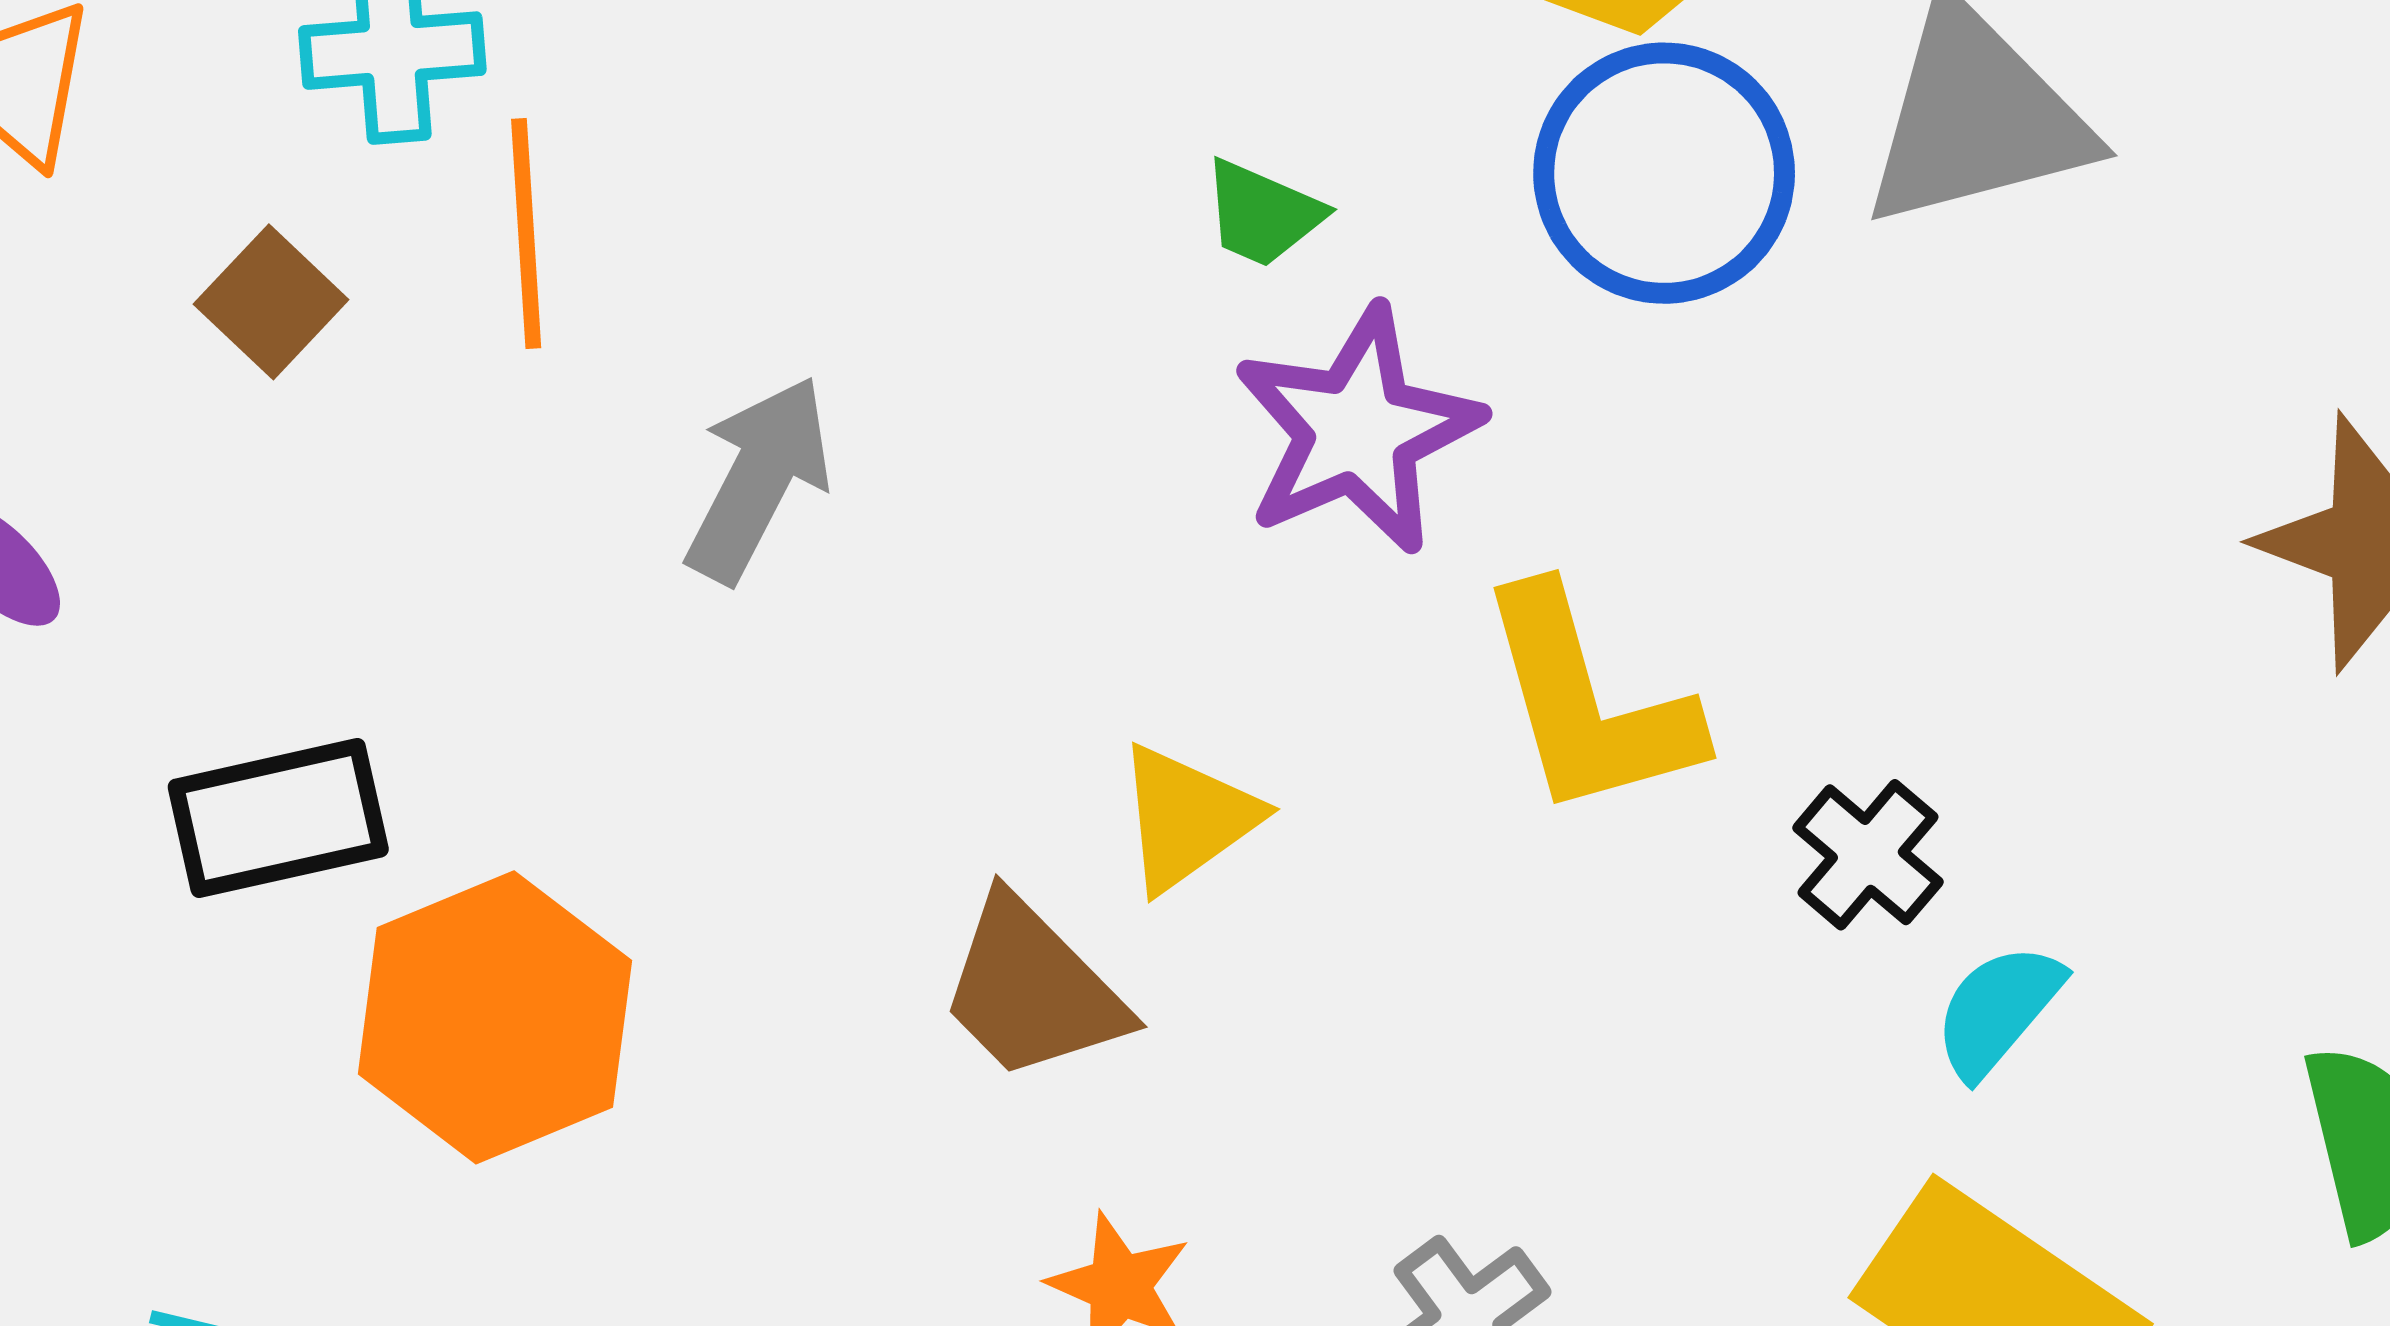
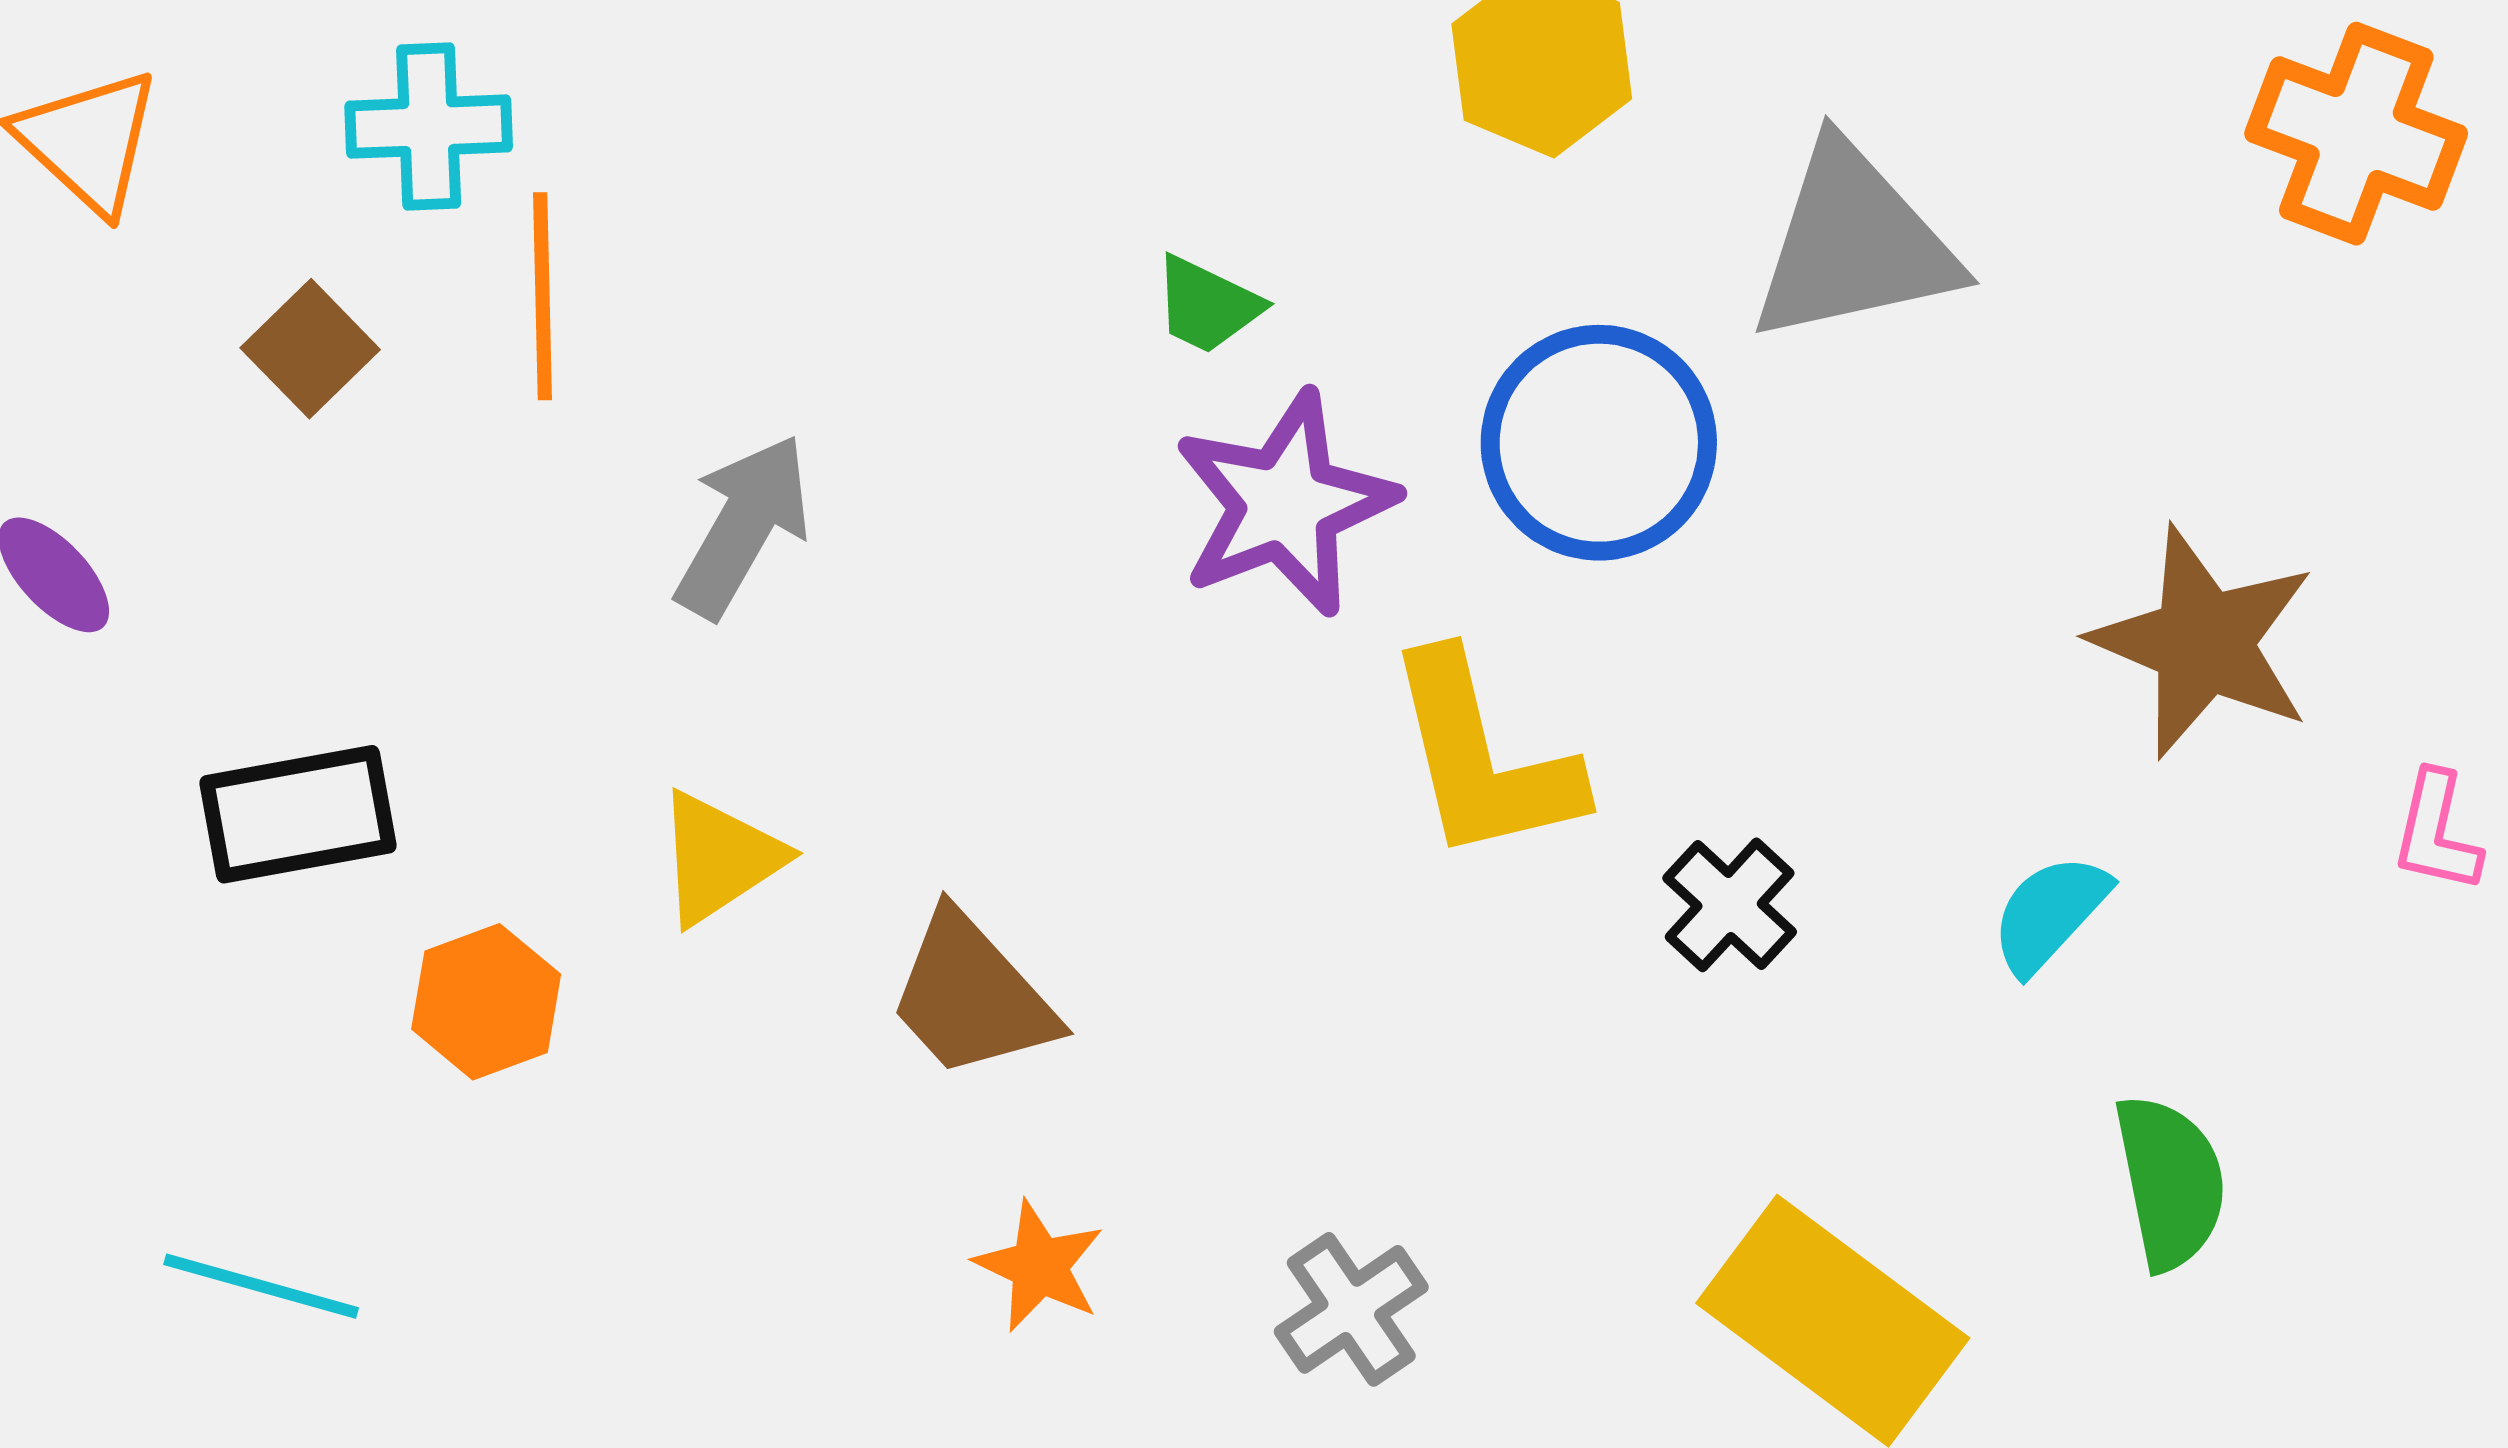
blue circle: (1664, 173) -> (1599, 443), moved
yellow triangle: (1187, 818) -> (719, 858), moved
cyan semicircle: (1998, 1010) -> (2050, 914), moved
orange hexagon: (495, 1017) -> (486, 1002), size x0.6

